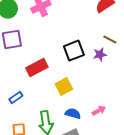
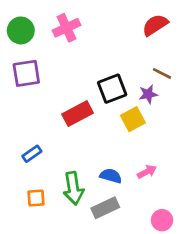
red rectangle: (37, 68) -> (78, 114), moved
yellow square: (64, 87) -> (133, 119), moved

